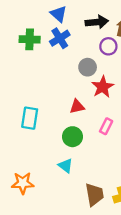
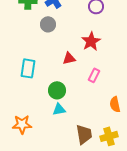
gray circle: (88, 67) -> (48, 24), moved
green circle: (72, 137) -> (57, 90), moved
cyan triangle: (66, 166) -> (59, 109), turned -48

